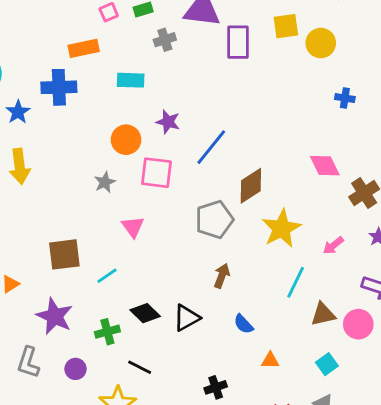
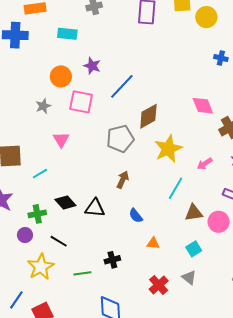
black triangle: (186, 318) -> (95, 208), turned 30
purple circle: (76, 369) -> (25, 235), moved

